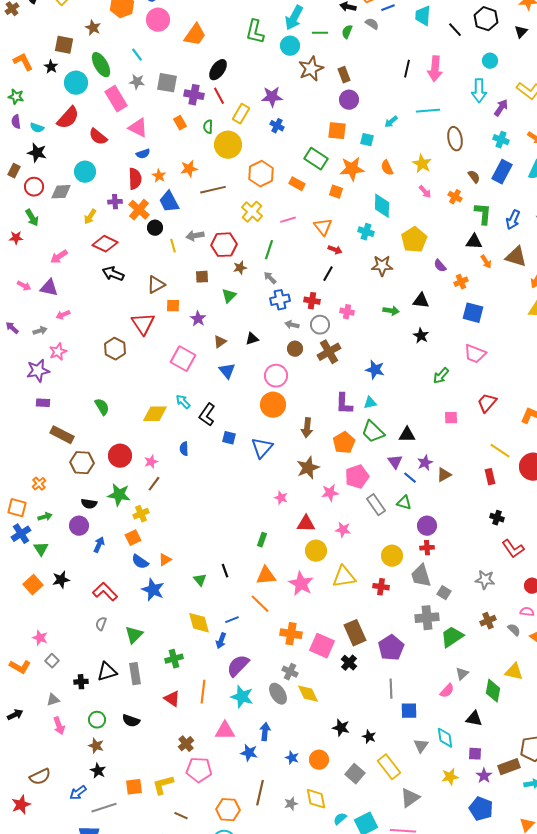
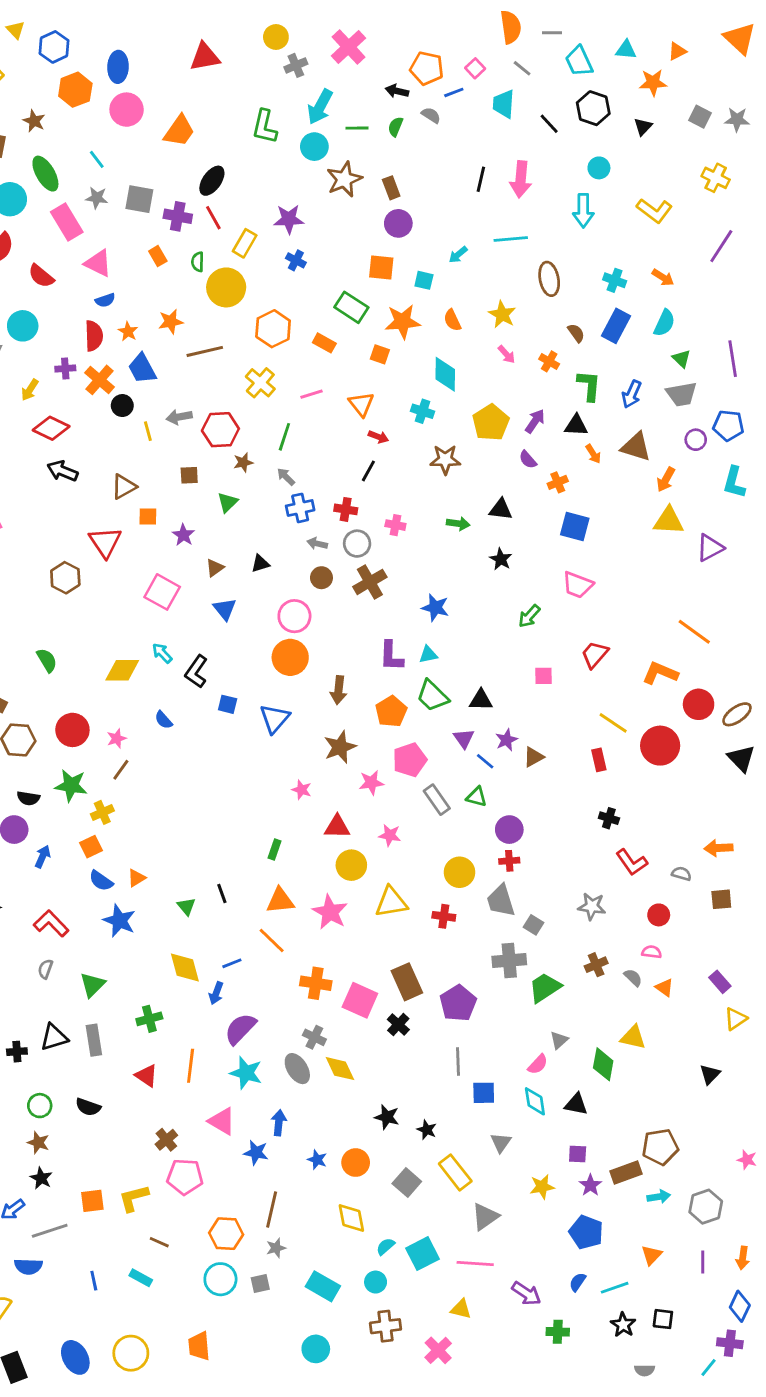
purple arrow: (501, 108) -> (535, 421), moved
blue semicircle: (184, 449) -> (164, 720), turned -40
pink triangle: (225, 731) -> (222, 1121), turned 30
cyan diamond: (445, 738) -> (535, 1101), moved
gray star: (291, 804) -> (276, 1248), moved

